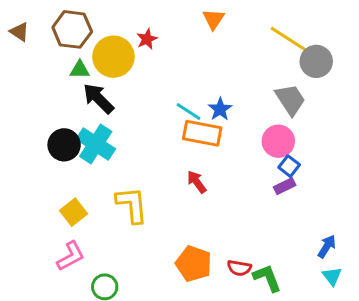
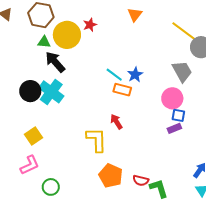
orange rectangle: (202, 133) -> (122, 90), size x0.7
blue square: (289, 166) -> (178, 115), turned -32
yellow L-shape: (132, 205) -> (97, 140), moved

